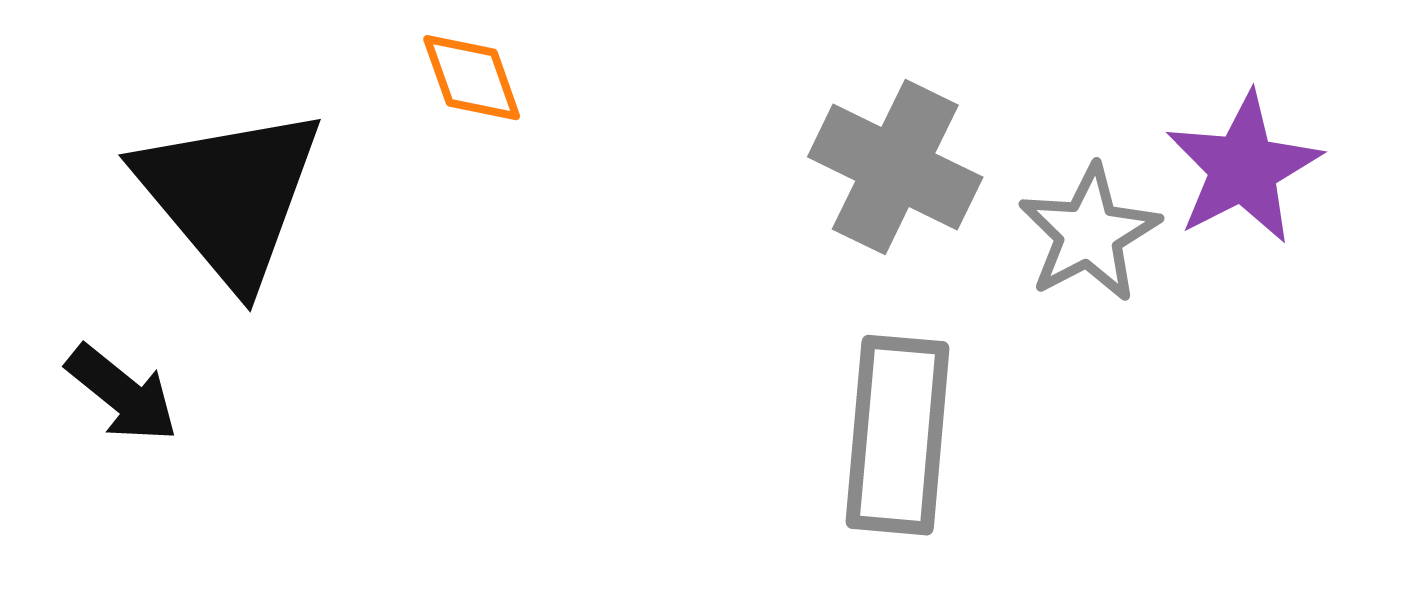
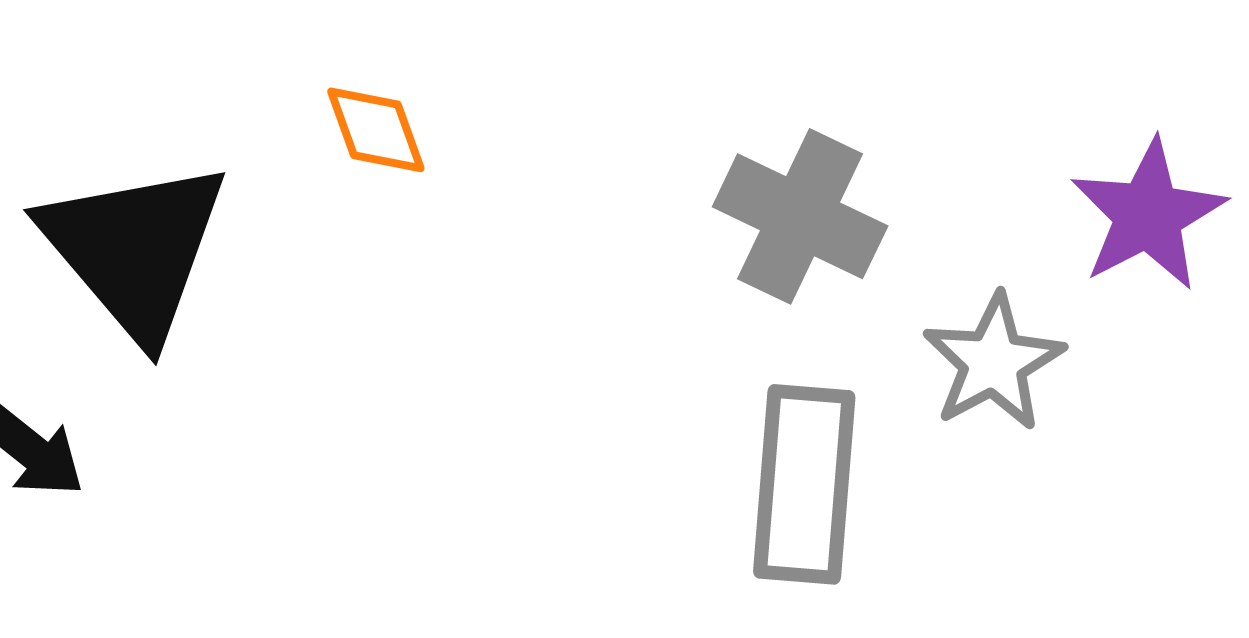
gray star: (1089, 233) -> (994, 362), moved

